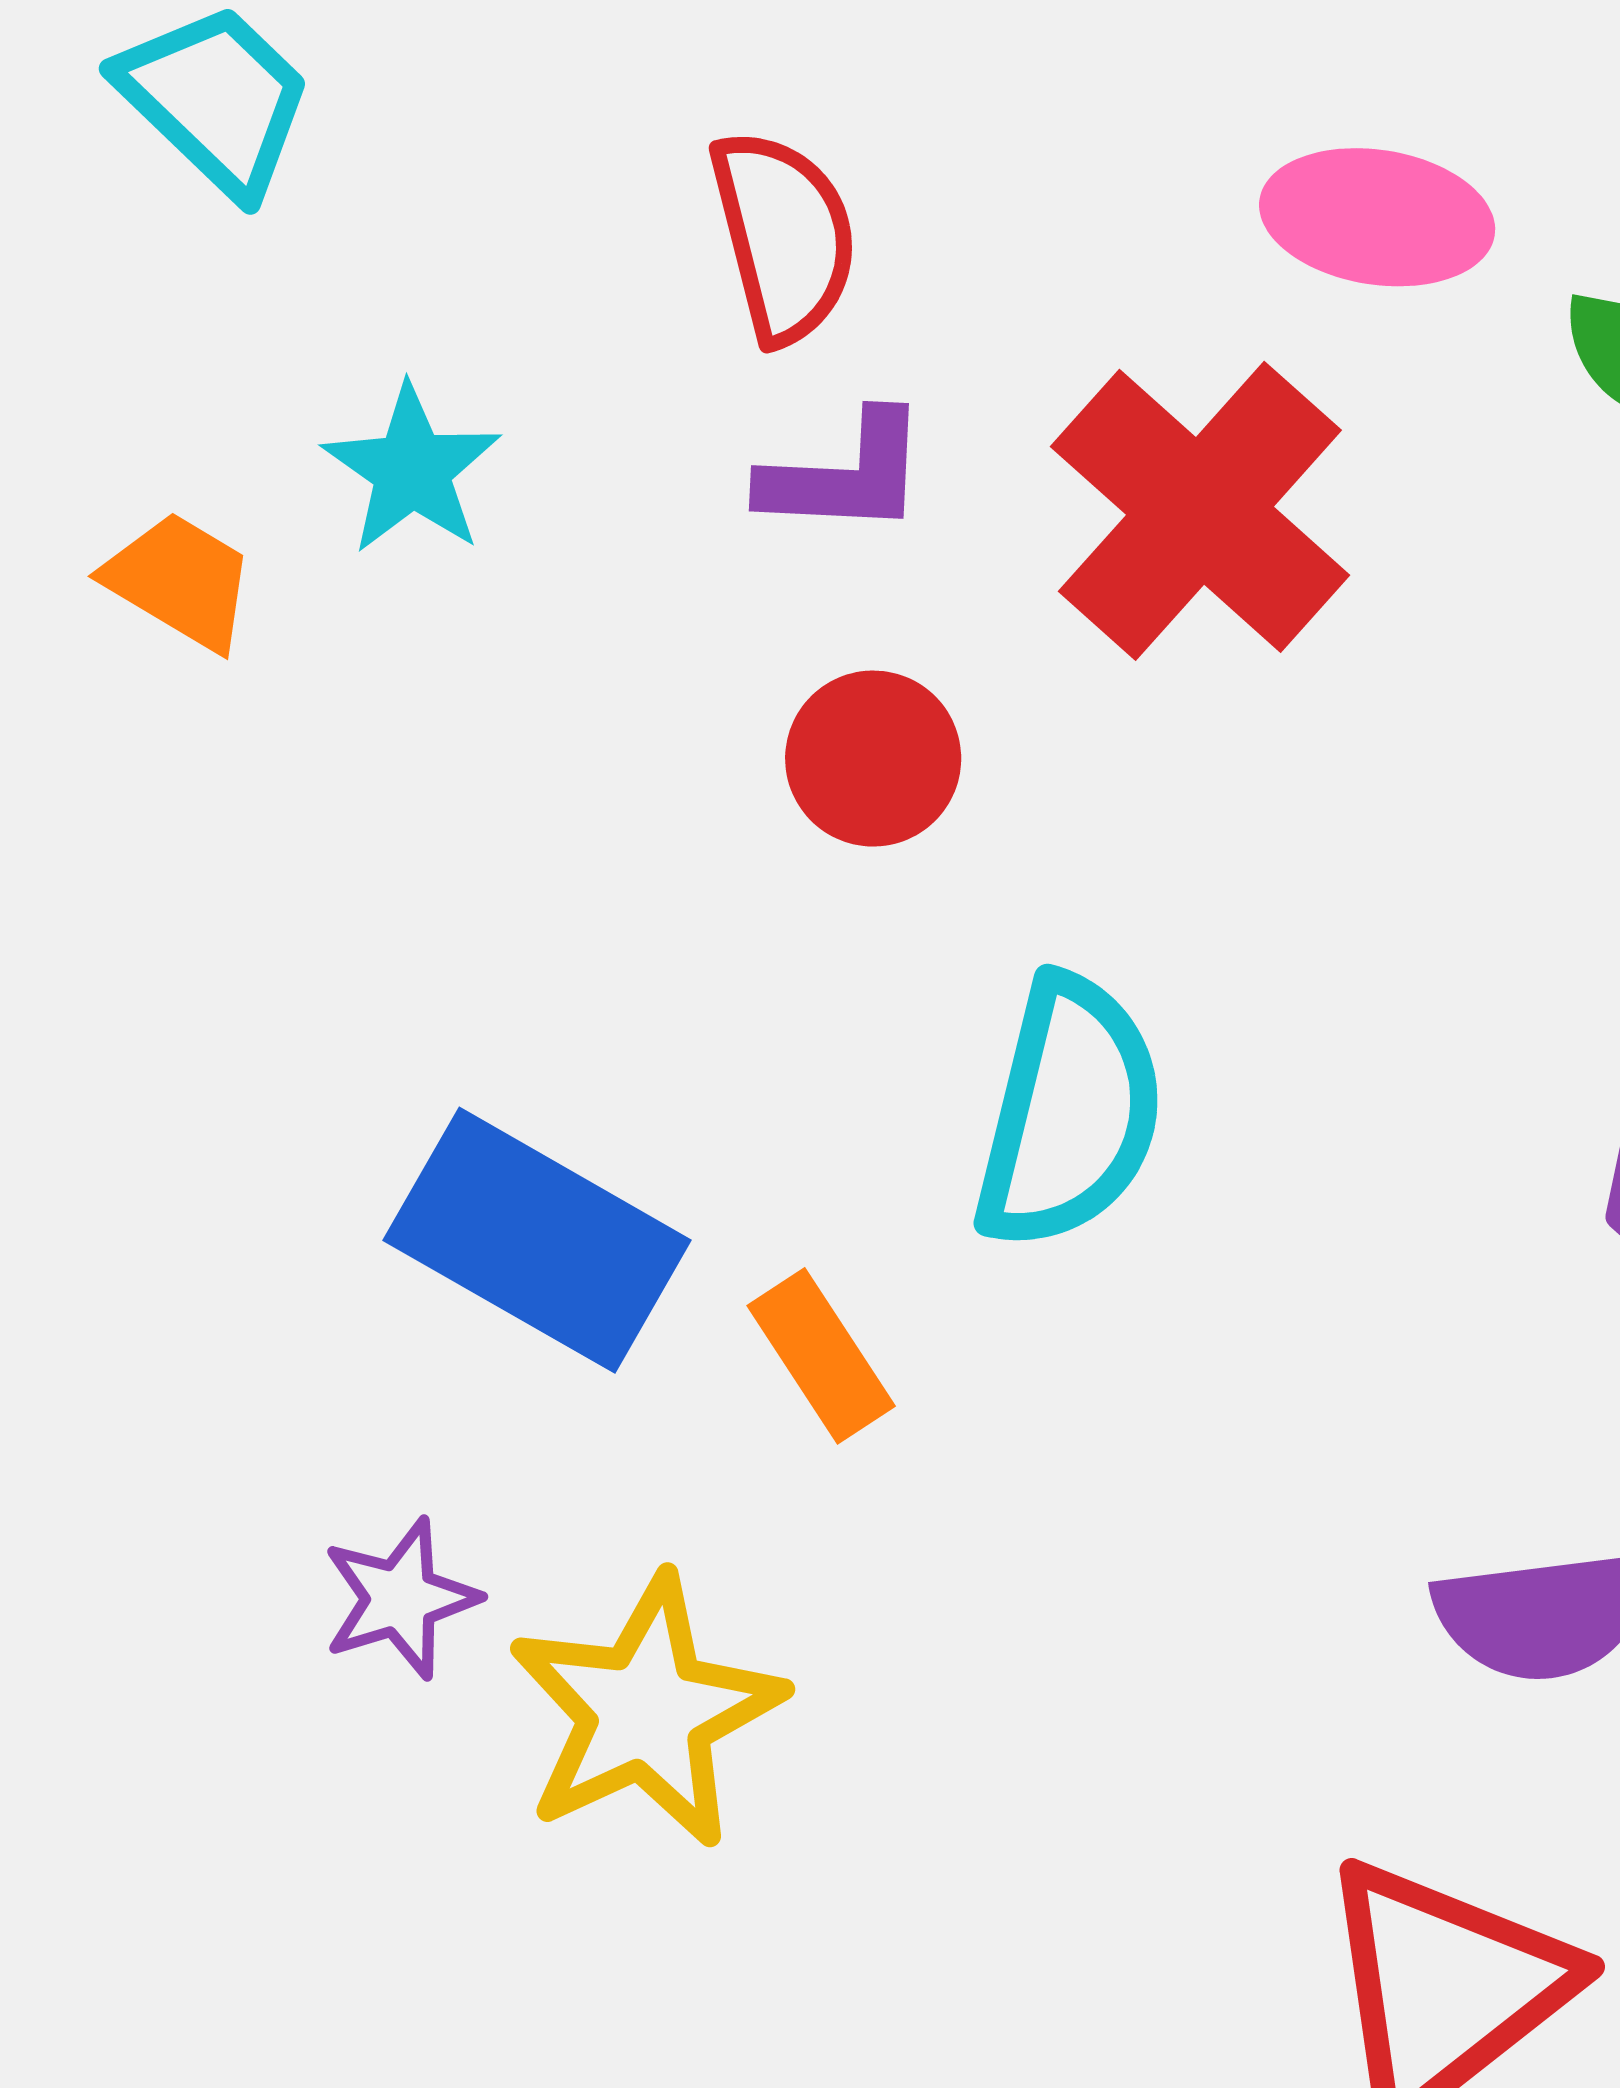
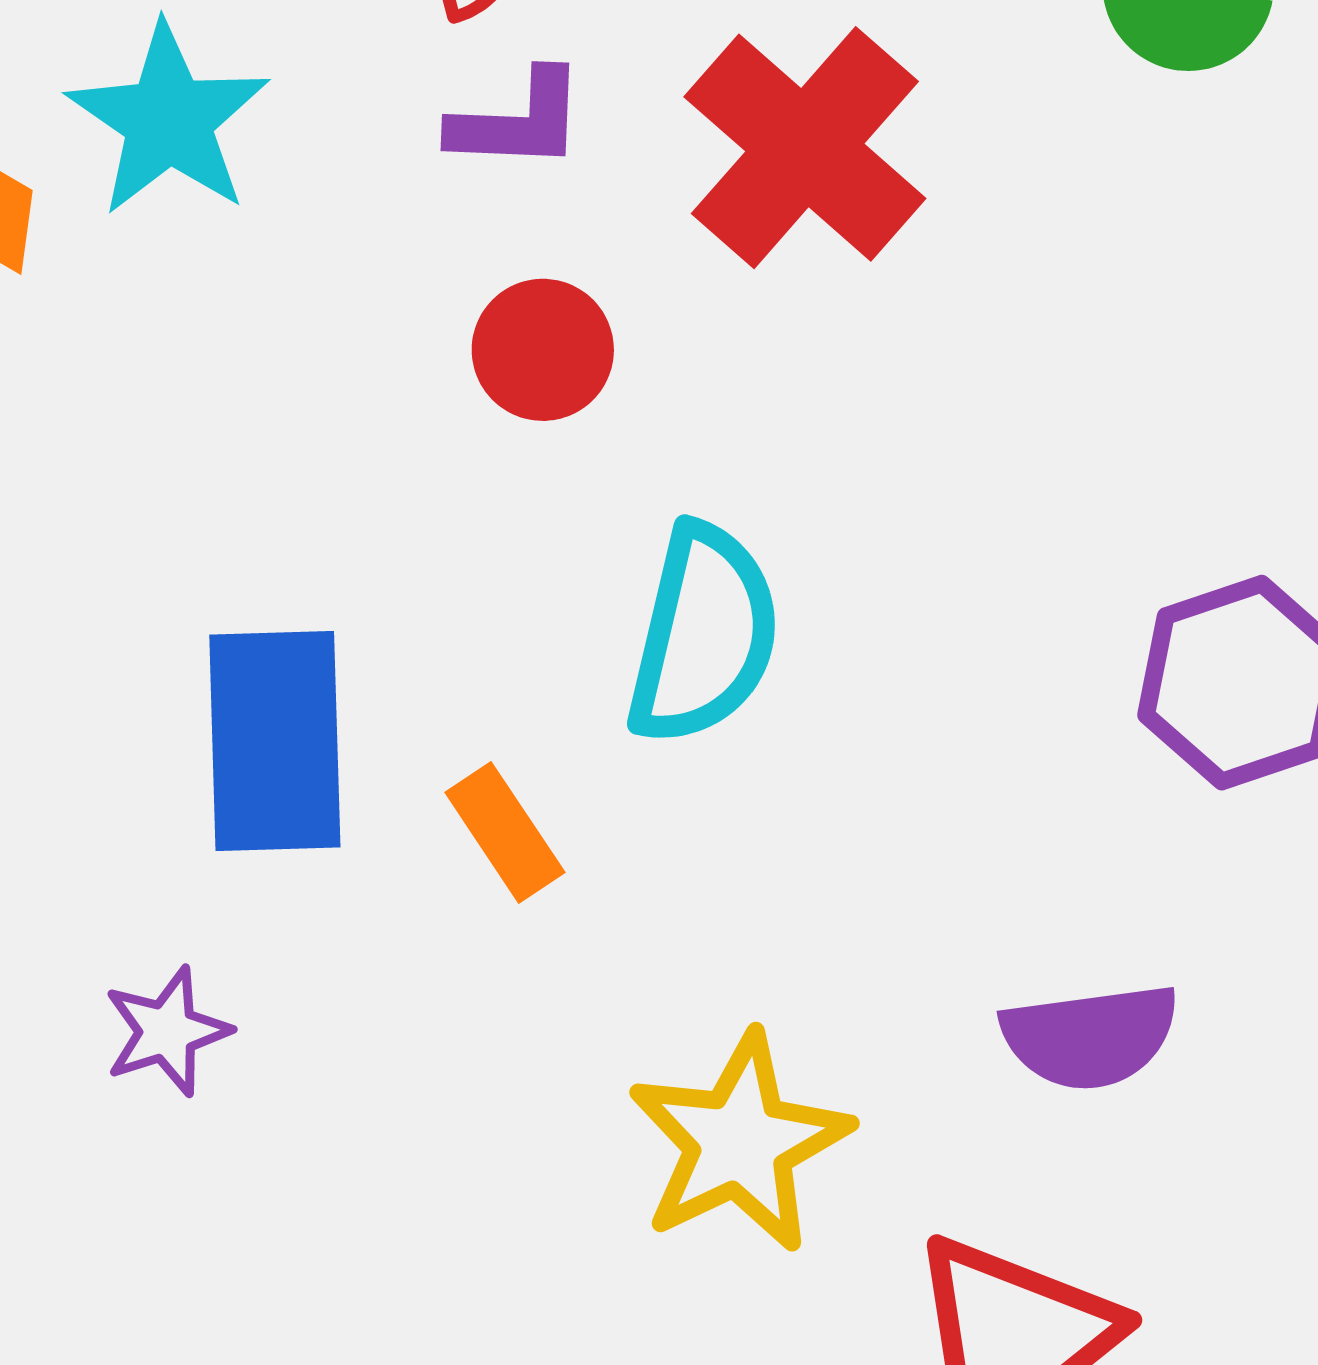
cyan star: (412, 470) -> (168, 120), size x1.4
blue rectangle: (537, 1240) -> (275, 741), turned 59
yellow star: (646, 1712) -> (739, 1142), moved

